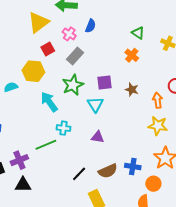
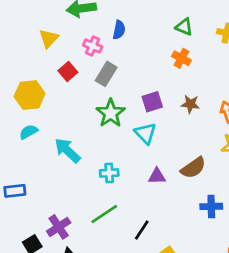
yellow triangle: (39, 22) -> (49, 38), size x0.7
yellow hexagon: (33, 71) -> (30, 95), moved
cyan arrow: (49, 102) -> (67, 150), moved
green line: (46, 145) -> (104, 214), moved
brown semicircle: (108, 171) -> (193, 168), moved

